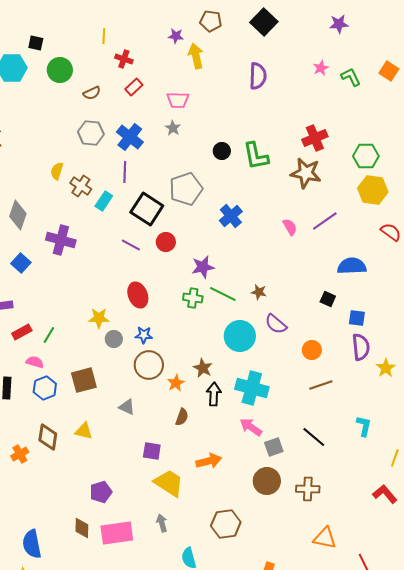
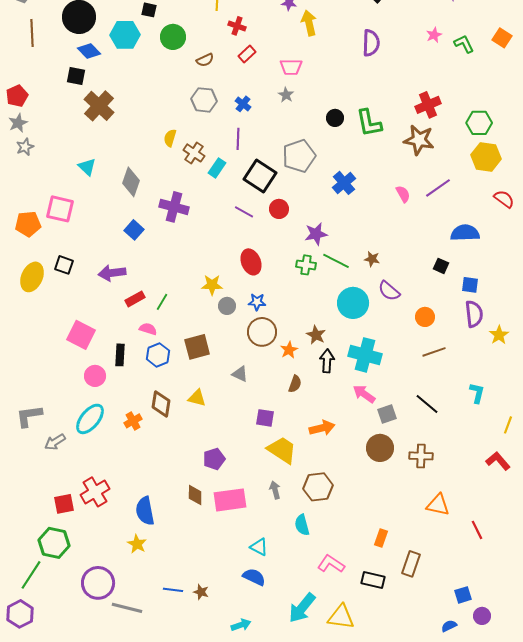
blue cross: (130, 137) -> (243, 104), size x0.6
brown hexagon: (226, 524) -> (318, 487), moved

